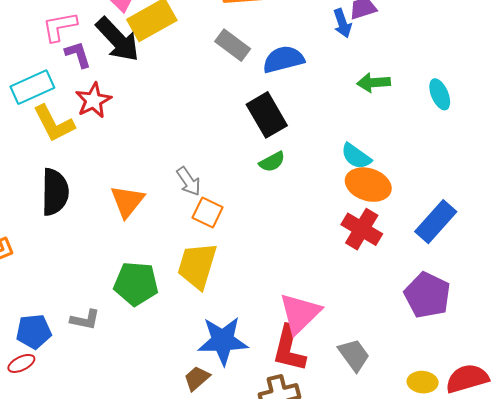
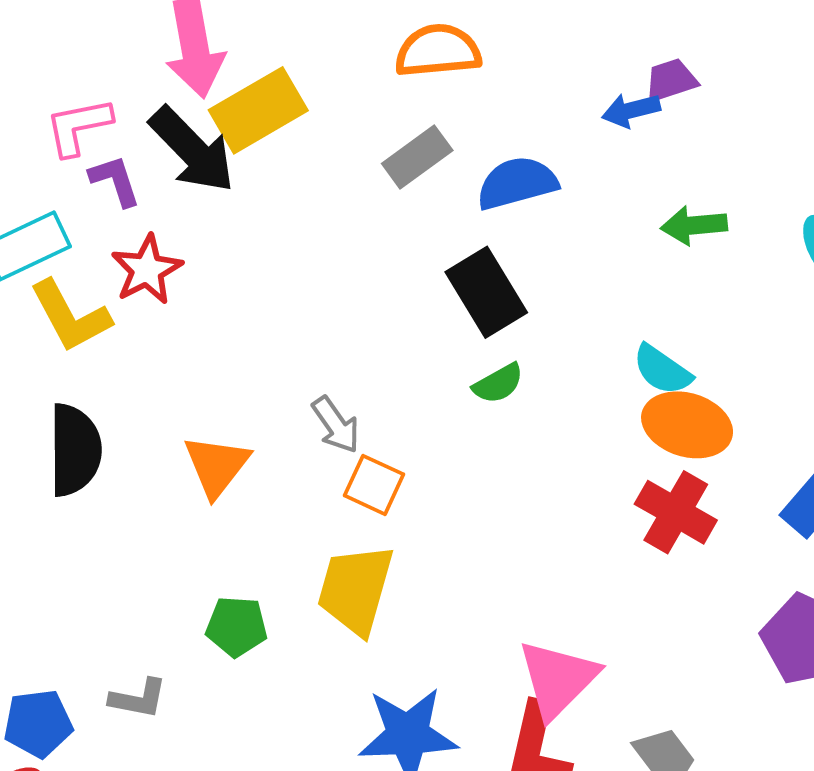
blue arrow: (342, 23) -> (631, 110), turned 96
gray rectangle: (233, 45) -> (417, 157), turned -72
green pentagon: (136, 284) -> (237, 626), size x0.7

